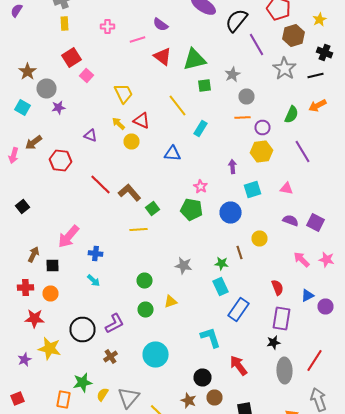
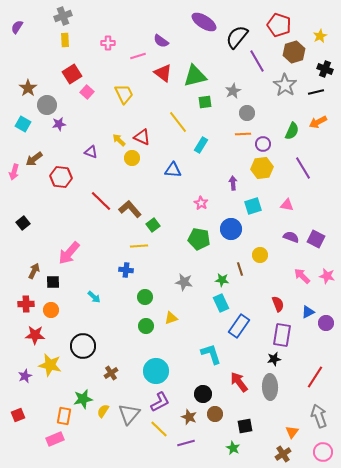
yellow trapezoid: (124, 94) -> (124, 94), moved
green pentagon: (192, 210) -> (199, 239), moved
blue cross: (96, 254) -> (126, 270), moved
purple L-shape: (114, 324) -> (160, 402), moved
gray ellipse: (284, 370) -> (270, 387), moved

